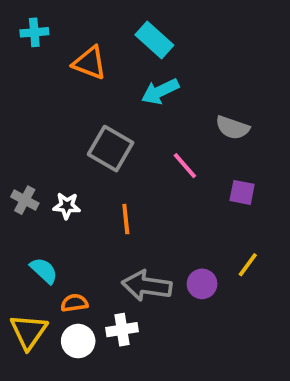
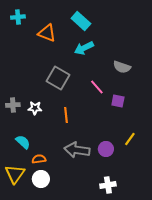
purple square: (242, 192) -> (118, 101), moved
gray cross: (25, 200) -> (13, 105), turned -32
white cross: (122, 330) -> (108, 185), moved

